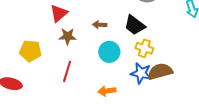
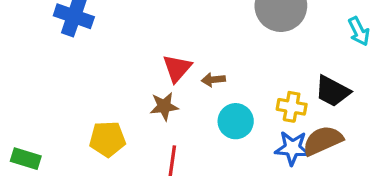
red triangle: (59, 13) -> (177, 68), moved
black trapezoid: (135, 25) -> (332, 91), moved

